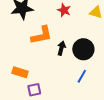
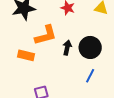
orange rectangle: (20, 72) -> (26, 55), moved

